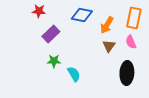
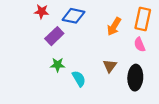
blue diamond: (82, 15) -> (74, 16), moved
brown triangle: (109, 46) -> (110, 66), moved

